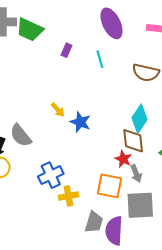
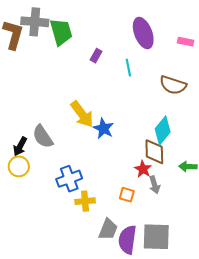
green trapezoid: (30, 30) -> (61, 32), turned -136
yellow arrow: (58, 110) -> (82, 114), size x1.8
orange square: (110, 186) -> (127, 195), size x0.6
gray square: (140, 205) -> (156, 237), moved

